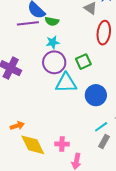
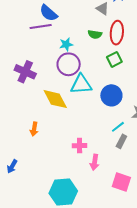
green semicircle: (52, 21) -> (95, 34), moved
green square: (83, 62) -> (114, 59), moved
orange arrow: (17, 126) -> (34, 129), turned 120
yellow diamond: (33, 145) -> (55, 99), moved

